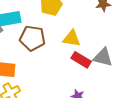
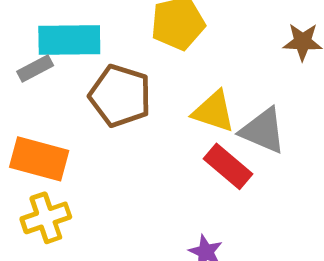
gray triangle: (103, 57) -> (263, 131), moved

